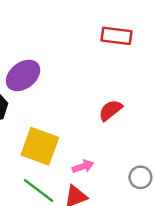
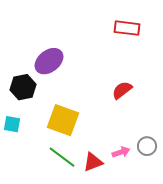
pink arrow: (83, 167) -> (121, 152), moved

